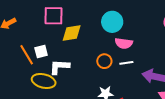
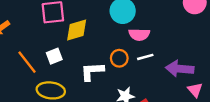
white square: (41, 51) -> (54, 56), moved
white L-shape: (59, 67) -> (92, 71), moved

